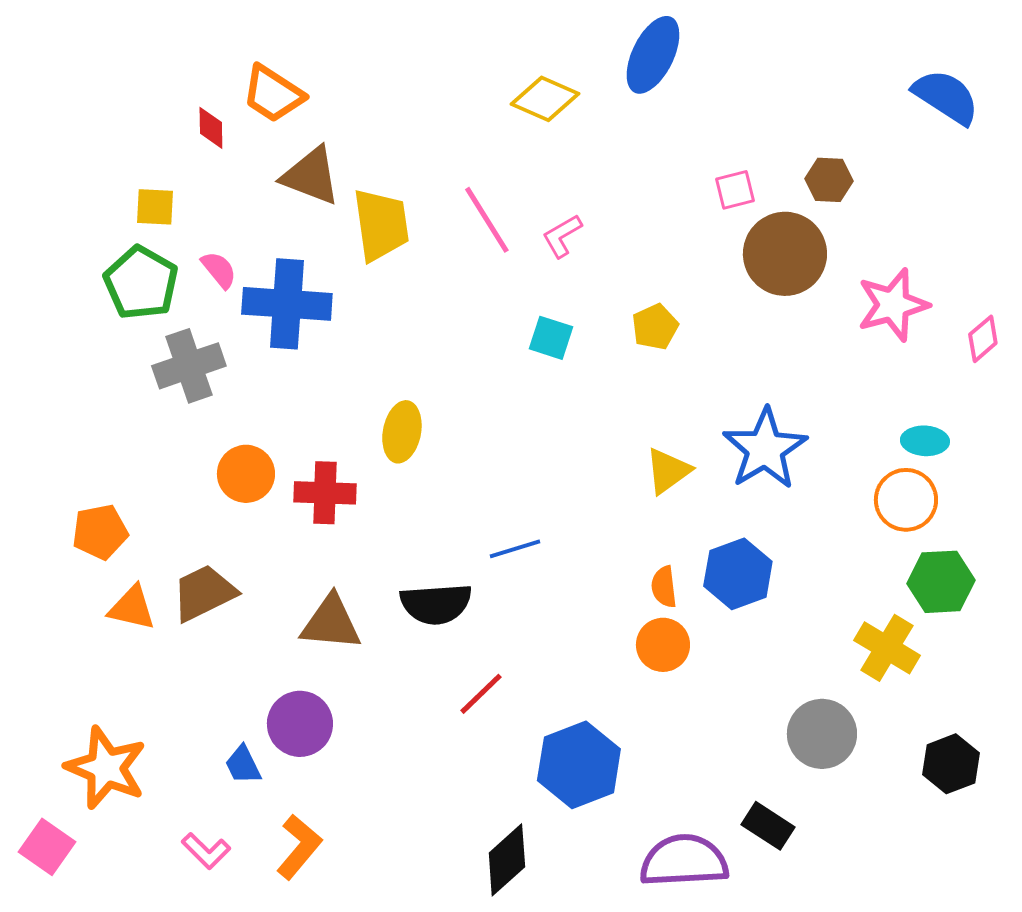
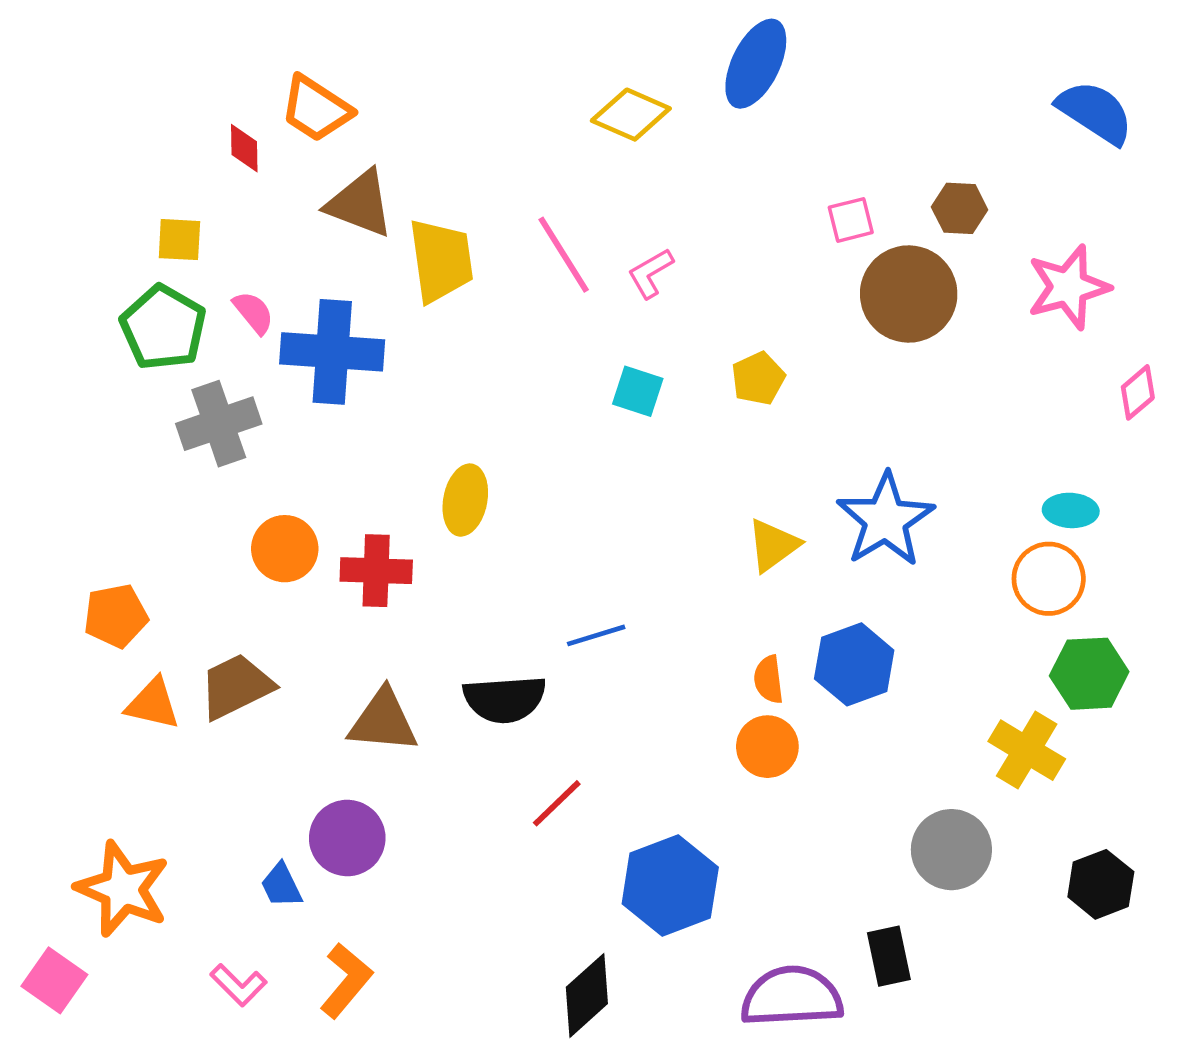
pink star: (893, 305) -> (1068, 287), moved
black rectangle: (768, 826) -> (889, 956), turned 45

